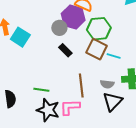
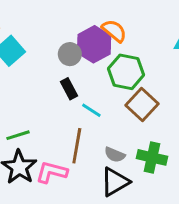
brown square: (97, 49) -> (142, 105), moved
cyan line: (114, 56) -> (91, 110), moved
green line: (41, 90) -> (18, 135), turned -42

